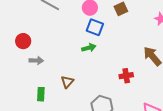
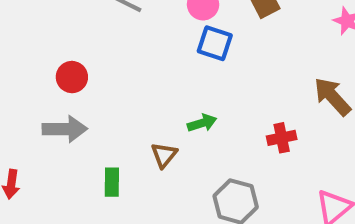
green arrow: (89, 48) -> (202, 123), moved
gray arrow: (36, 61) -> (65, 129), moved, size x1.5

